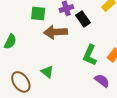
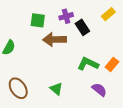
green L-shape: (90, 55) -> (88, 64), turned 90
green triangle: (47, 72) -> (56, 89), moved

